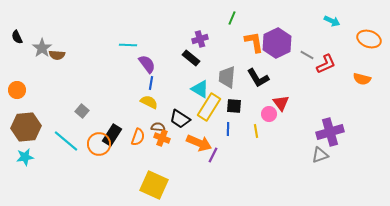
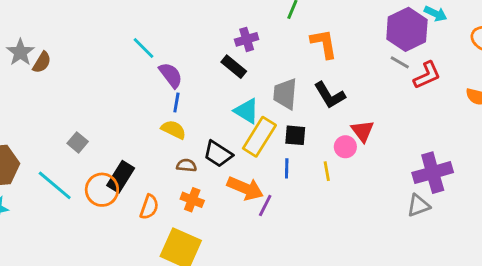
purple hexagon: (277, 43) -> (407, 29), moved
cyan line: (128, 45) -> (143, 48), turned 42
brown semicircle: (57, 55) -> (42, 62), turned -63
orange semicircle: (138, 137) -> (149, 207), moved
orange cross: (162, 138) -> (192, 200), moved

